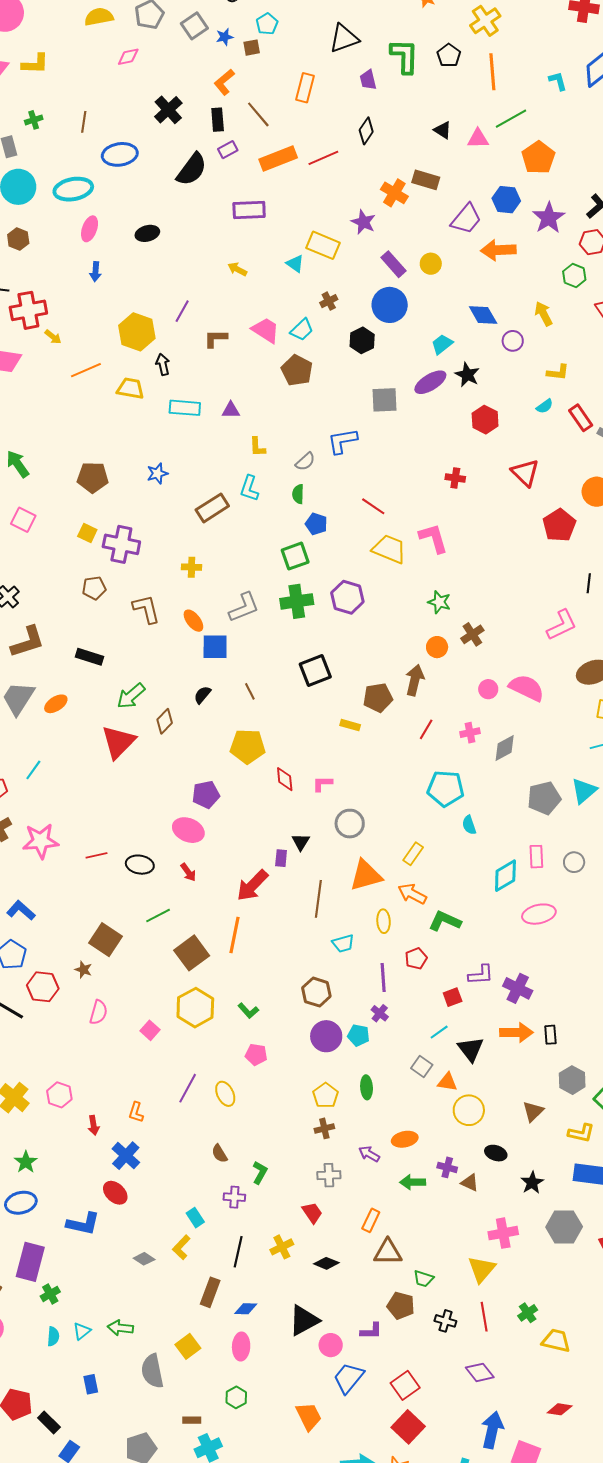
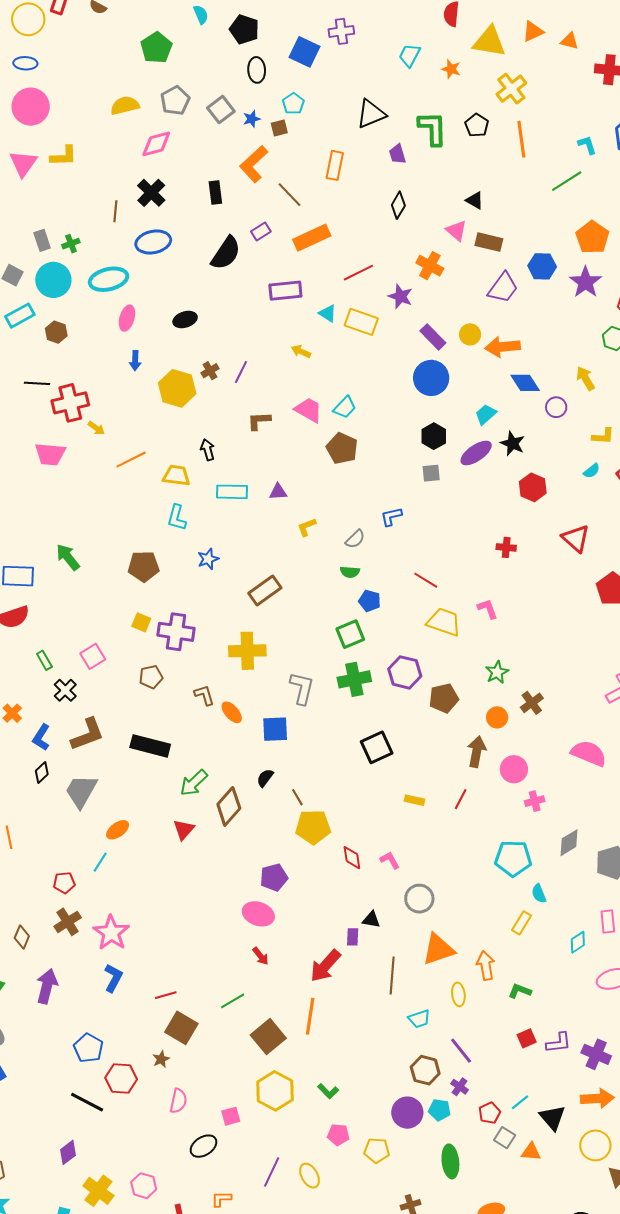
pink diamond: (128, 57) -> (156, 144), size x1.4
orange L-shape: (224, 82) -> (254, 164), size x1.4
black cross: (168, 110) -> (151, 193), moved
green line: (511, 119) -> (567, 181), moved
green cross: (34, 120) -> (71, 244), moved
black rectangle: (218, 120) -> (215, 193), moved
pink triangle: (478, 139) -> (456, 231), moved, turned 45
red line: (323, 158) -> (358, 273), moved
orange pentagon: (538, 158) -> (592, 237), moved
brown rectangle: (426, 180) -> (489, 242), moved
orange arrow: (498, 250) -> (503, 347), moved
cyan triangle: (295, 264) -> (328, 313), moved
yellow arrow: (237, 269) -> (301, 351), moved
brown cross: (329, 301) -> (210, 371), moved
purple line: (182, 311) -> (241, 372), moved
yellow hexagon: (137, 332) -> (177, 388), moved
black hexagon: (362, 340) -> (434, 436), moved
gray square: (384, 400) -> (431, 473), size x0.7
blue L-shape: (342, 441) -> (391, 517), size x0.7
yellow L-shape: (257, 447) -> (307, 527), turned 75
cyan L-shape: (249, 488) -> (177, 518), moved
green semicircle: (298, 494) -> (350, 572), turned -84
pink square: (23, 520) -> (93, 656), moved, turned 35
pink L-shape: (433, 538) -> (488, 609), size x0.7
yellow cross: (192, 567) -> (247, 651), size x1.8
green star: (439, 602) -> (497, 672), turned 30
gray L-shape: (244, 607) -> (302, 688), turned -52
brown L-shape: (146, 609) -> (204, 695), size x0.7
orange ellipse: (193, 621) -> (232, 712), moved
black rectangle: (90, 657) -> (150, 746), size x1.4
pink circle: (488, 689) -> (514, 769), moved, size x1.4
brown line: (250, 691) -> (297, 797), moved
brown pentagon: (378, 698) -> (444, 698), moved
orange ellipse: (56, 704) -> (118, 830), moved
brown diamond: (165, 721) -> (229, 806), size x1.5
red line: (426, 729) -> (461, 799), moved
red triangle: (118, 742) -> (184, 830), size x0.6
gray diamond: (505, 748) -> (569, 843), moved
pink L-shape: (322, 784) -> (390, 860), turned 65
pink star: (41, 841) -> (111, 933), turned -30
black triangle: (301, 842) -> (371, 920), turned -48
yellow rectangle: (413, 854) -> (522, 923), moved
red line: (97, 855) -> (166, 995), moved
black ellipse: (140, 865) -> (204, 1146), moved, turned -40
cyan diamond: (505, 876) -> (578, 942), size x0.7
orange arrow: (412, 894) -> (486, 965), turned 56
blue L-shape: (21, 910) -> (113, 978), moved, turned 80
green L-shape: (445, 921) -> (520, 991), size x0.7
red pentagon: (416, 958) -> (490, 1113), moved
brown star: (83, 970) -> (161, 1059), turned 30
purple line: (383, 977) -> (461, 1051), turned -32
brown hexagon: (316, 992) -> (425, 1070), moved
red square: (453, 997) -> (527, 1038), moved
pink square: (150, 1030) -> (231, 1116), turned 36
green ellipse: (367, 1087) -> (450, 1161), size x1.4
yellow pentagon: (326, 1095) -> (377, 1150), moved, turned -30
yellow circle: (469, 1110) -> (595, 1145), moved
orange L-shape: (136, 1112) -> (221, 1199), turned 75

